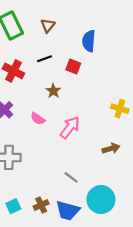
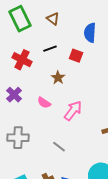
brown triangle: (48, 25) -> (53, 19), turned -32
gray line: (71, 177) -> (59, 147), moved

